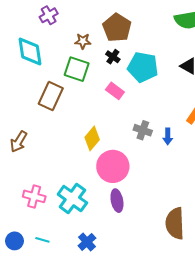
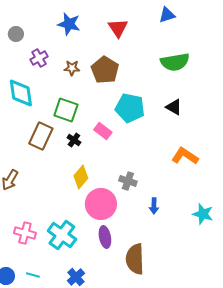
brown star: (83, 41) -> (72, 68), moved
black cross: (113, 57) -> (74, 140), moved
gray cross: (143, 130) -> (128, 181), moved
blue arrow: (168, 136) -> (154, 206), moved
brown semicircle: (175, 223) -> (135, 259), moved

